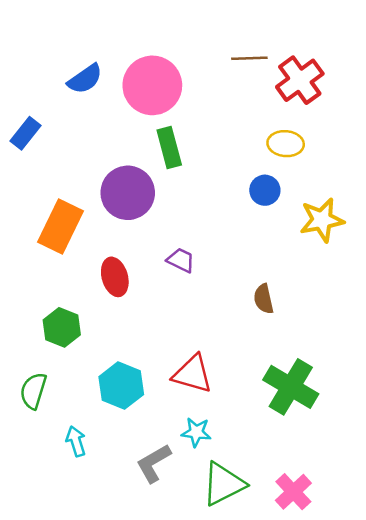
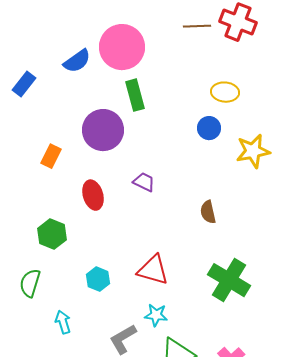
blue semicircle: (85, 79) -> (77, 61), moved
red cross: (300, 80) -> (238, 22), moved, turned -33
orange rectangle: (60, 226) -> (51, 156), size x0.6
cyan hexagon: (121, 386) -> (98, 279), size x0.7

